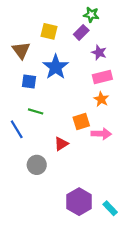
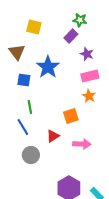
yellow square: (49, 31) -> (34, 27), moved
green line: (36, 111) -> (30, 107), turned 64
blue line: (17, 129) -> (23, 127), moved
pink arrow: (101, 134) -> (82, 144), moved

